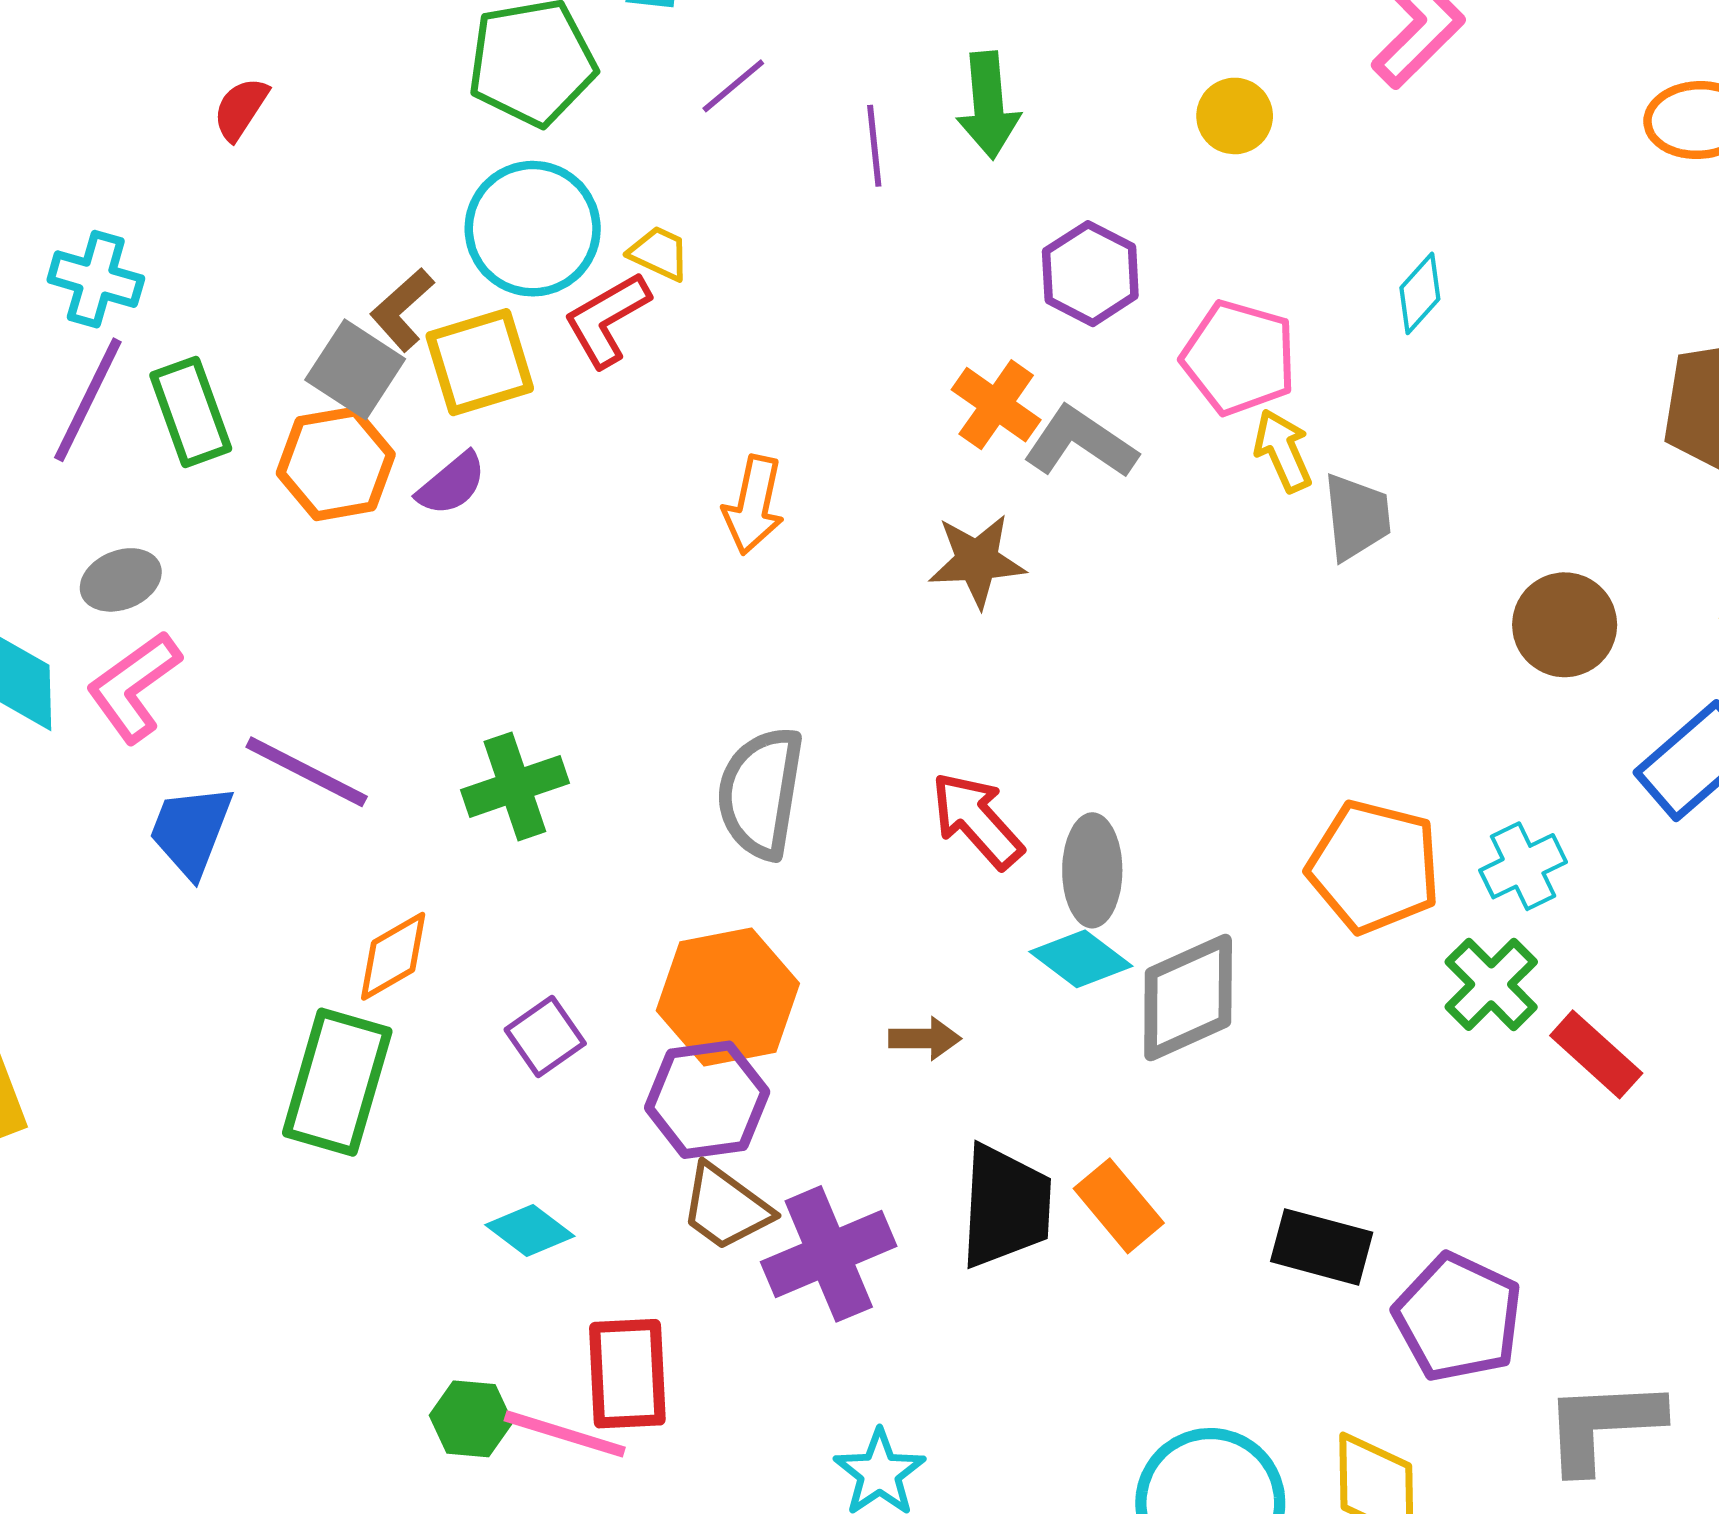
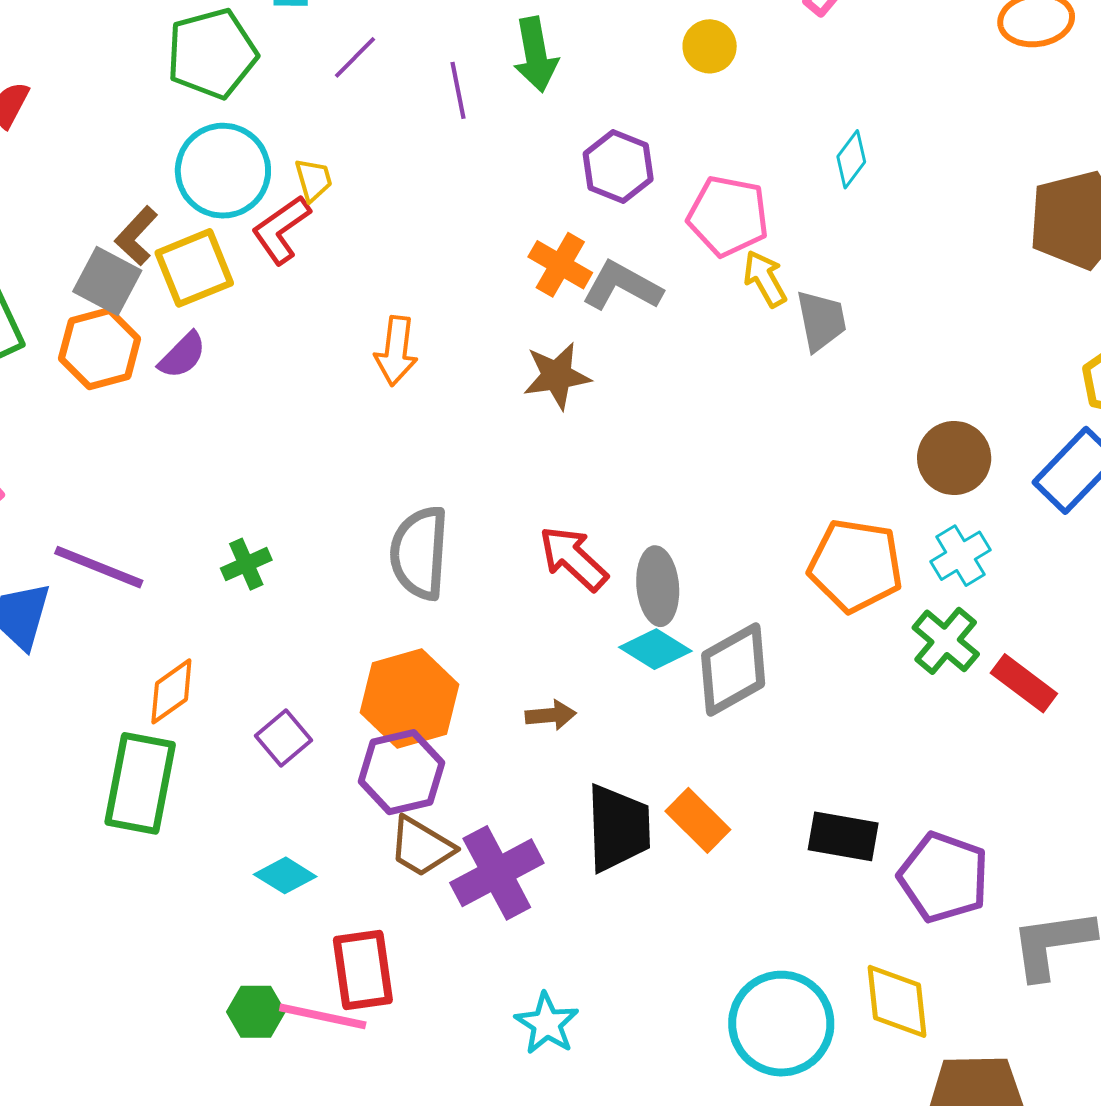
yellow trapezoid: (659, 253) -> (314, 180), turned 54
brown circle: (1565, 625) -> (954, 458), moved
green cross: (515, 786) -> (246, 564), size x0.7

